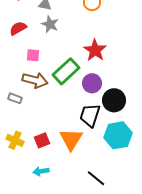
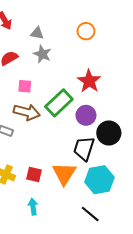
cyan hexagon: (118, 135) -> (99, 180), moved
red square: (42, 140) -> (34, 175), turned 35
cyan arrow: (41, 171) -> (33, 207), turned 91

